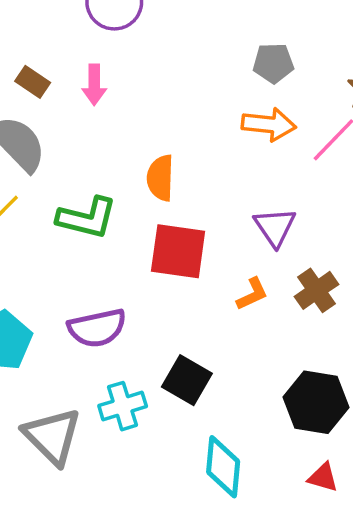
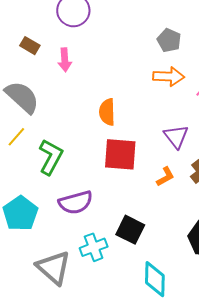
gray pentagon: (273, 63) -> (169, 40), turned 30
brown rectangle: (33, 82) -> (30, 46), moved
green L-shape: (87, 218) -> (51, 157), moved, turned -72

